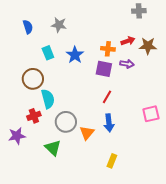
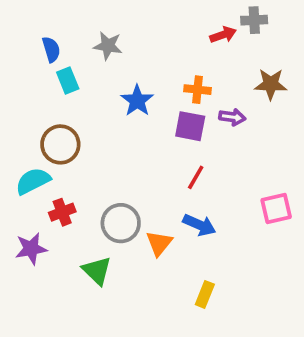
red arrow: (128, 41) -> (223, 35), moved
cyan rectangle: (48, 53) -> (68, 80), moved
cyan semicircle: (48, 99) -> (33, 181), moved, turned -102
blue arrow: (109, 123) -> (199, 225), turned -60

